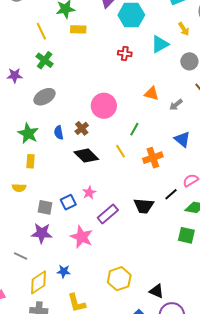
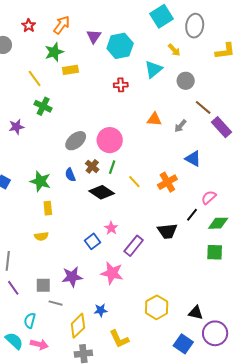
gray ellipse: (44, 97) -> (76, 141), moved
green line: (134, 129) -> (112, 167), moved
gray square: (45, 207) -> (43, 285), moved

